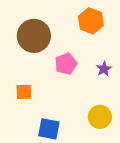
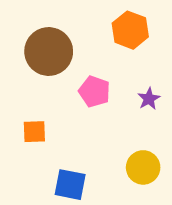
pink pentagon: (66, 64) -> (94, 92), turned -30

